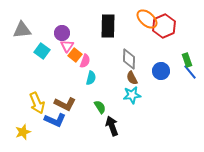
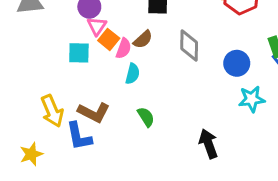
cyan square: (42, 51) -> (79, 53), moved, turned -35
brown semicircle: (132, 78) -> (143, 39), moved, turned -104
cyan star: (132, 95) -> (252, 99), moved
blue L-shape: (55, 120) -> (79, 136), turned 55
black arrow: (112, 126) -> (208, 144), moved

